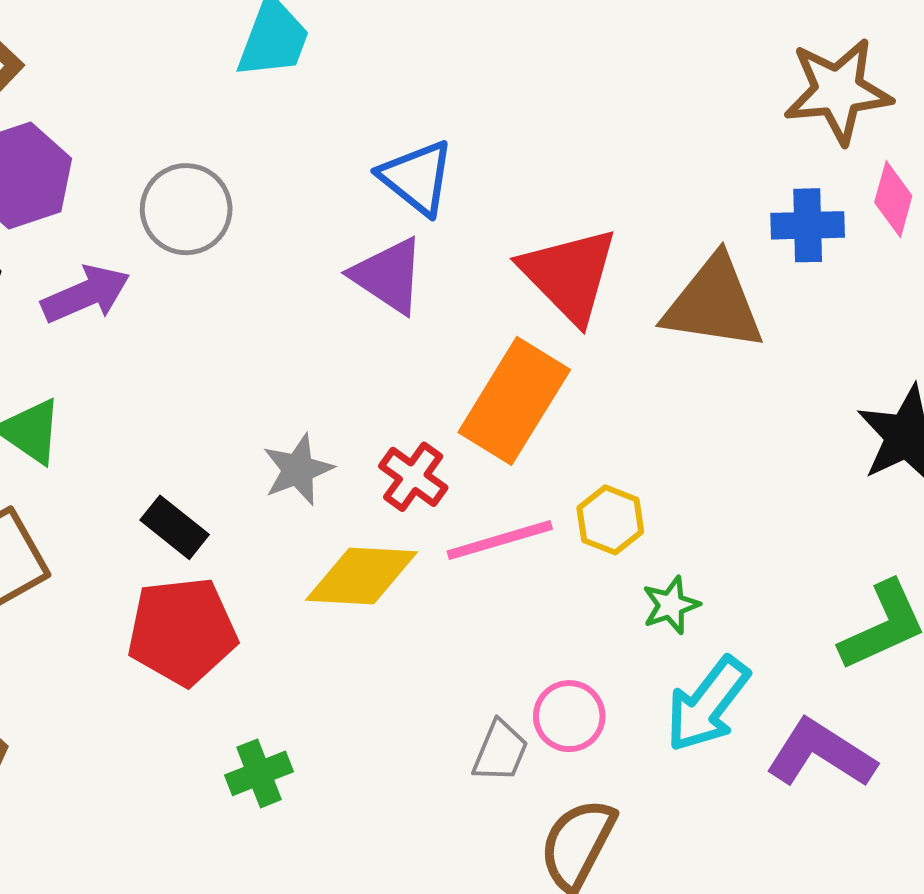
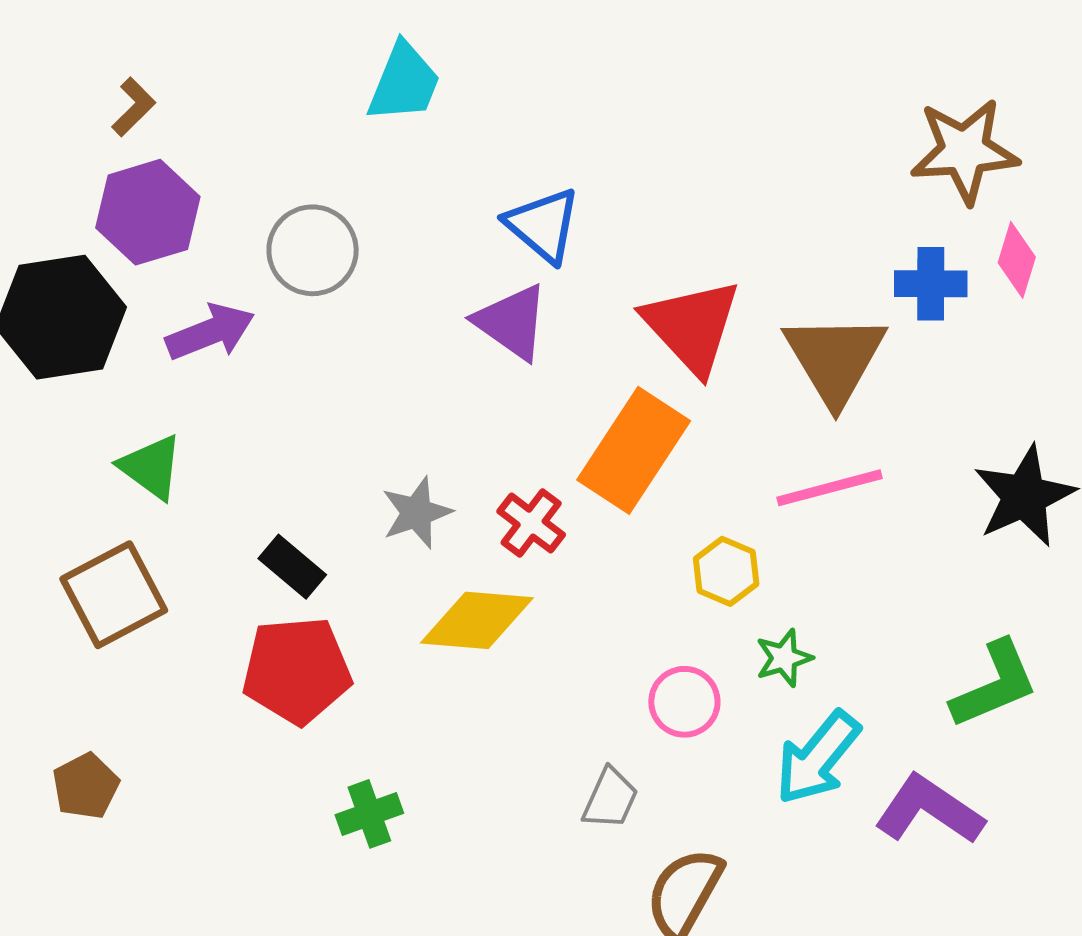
brown triangle: (714, 303) -> (835, 359), turned 49
pink line: (500, 540) -> (830, 488), moved
pink circle: (569, 716) -> (684, 702), moved

